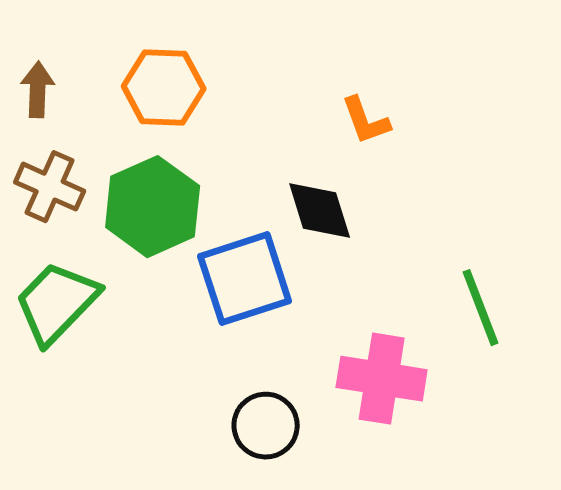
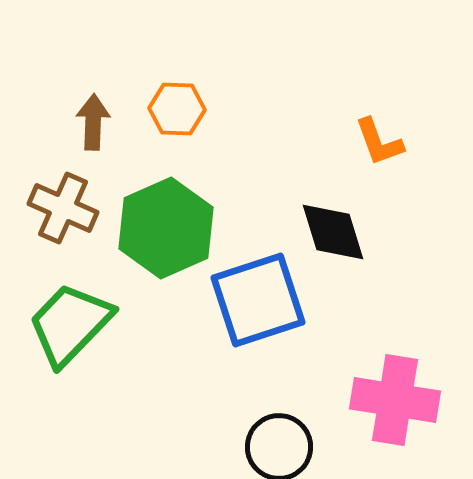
orange hexagon: (164, 88) -> (177, 109), size x0.7
brown arrow: (38, 90) -> (93, 122), moved

